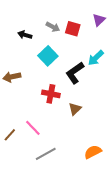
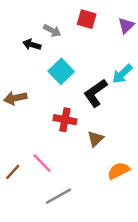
gray arrow: (53, 27) -> (52, 31), moved
red square: (73, 29) -> (87, 19), moved
orange semicircle: (93, 152) -> (118, 171), moved

